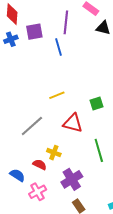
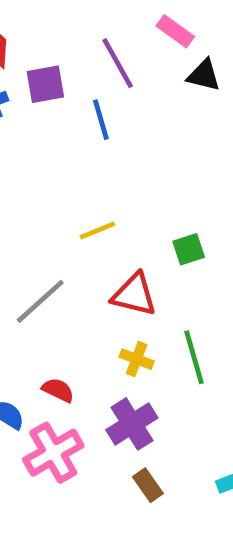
purple line: (66, 22) -> (118, 63), turned -35
yellow cross: (54, 153) -> (137, 359), moved
pink cross: (38, 192) -> (53, 453), size x1.4

